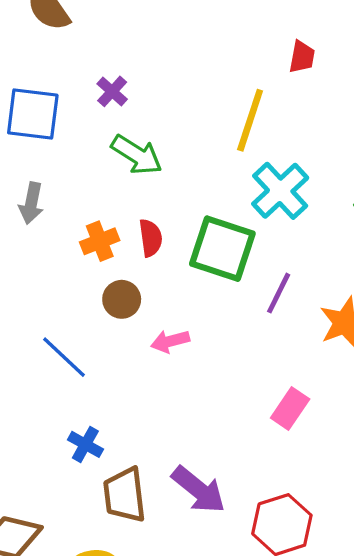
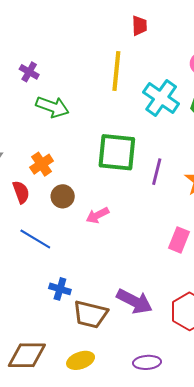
cyan cross: (280, 191) -> (161, 98), moved
red semicircle: (151, 238) -> (21, 192), moved
brown trapezoid: (125, 495) -> (90, 314), turned -57

